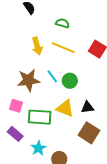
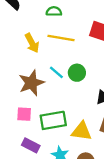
yellow triangle: (65, 108) -> (82, 131), moved

